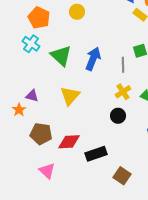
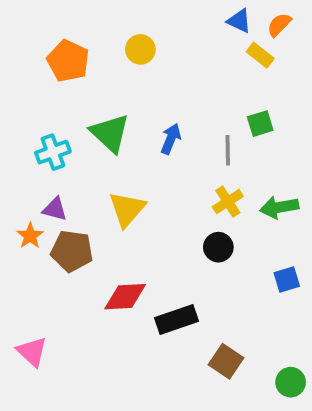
cyan cross: (31, 44) -> (53, 152), moved, turned 36
blue arrow: (93, 59) -> (171, 139), size x0.7
brown pentagon: (41, 134) -> (72, 251), moved
pink triangle: (47, 171) -> (32, 352), moved

